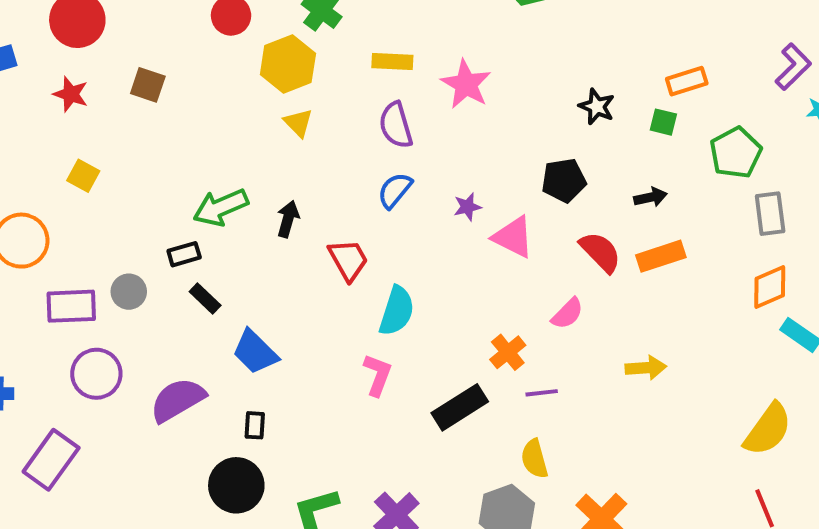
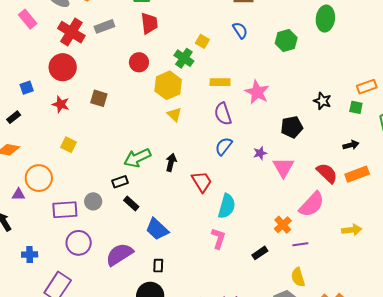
black pentagon: (564, 180) -> (292, 127), moved
pink triangle: (513, 237) -> (283, 167), turned 35
pink semicircle: (567, 314) -> (312, 204), size x1.6
black rectangle: (460, 407) -> (260, 253), size x0.6

